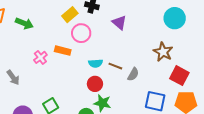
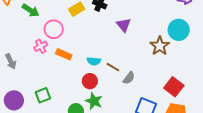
pink circle: (81, 33) -> (54, 29), moved
orange rectangle: (63, 51) -> (64, 54), moved
brown star: (163, 52) -> (160, 46), moved

